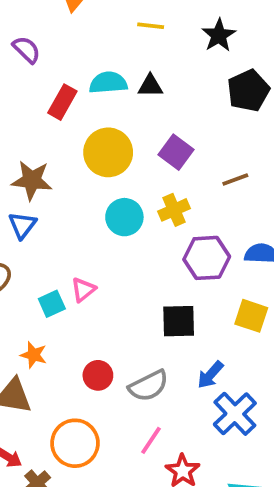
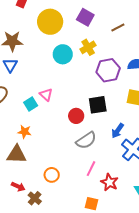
pink triangle: (83, 290) -> (46, 95), turned -32
red circle: (98, 375) -> (76, 116), moved
orange circle: (75, 443) -> (52, 175), size x0.6

